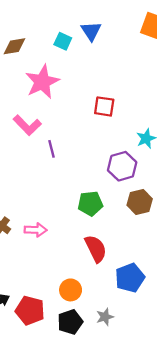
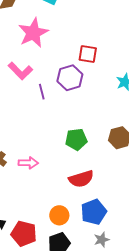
purple hexagon: (122, 166) -> (70, 78), moved
red semicircle: (96, 249) -> (81, 179), turned 100
blue pentagon: (130, 278) -> (94, 212), moved
gray star: (105, 317) -> (102, 240), moved

